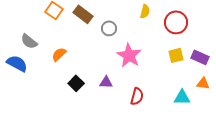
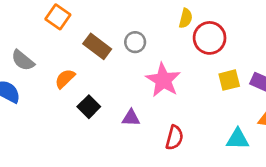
brown rectangle: (83, 14) -> (97, 46), moved
red circle: (176, 22) -> (210, 38), moved
black square: (76, 83) -> (89, 107), moved

